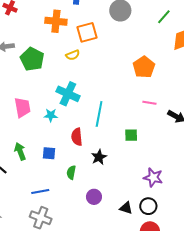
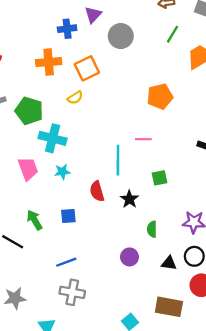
orange pentagon: (144, 67) -> (160, 96), turned 30
cyan cross: (68, 94) -> (53, 138), moved
pink line: (149, 103) -> (143, 139), moved
black star: (99, 157) -> (129, 199), moved
green semicircle: (71, 172) -> (152, 229), moved

